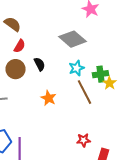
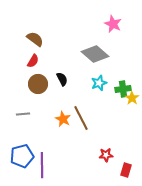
red semicircle: (20, 46) -> (33, 61), moved
brown line: (85, 92) -> (81, 118), moved
orange star: (49, 98) -> (63, 119), moved

